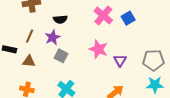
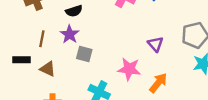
pink star: (98, 49) -> (129, 69), moved
brown triangle: (29, 61) -> (48, 69), turned 32

